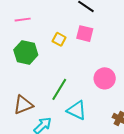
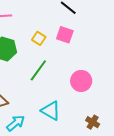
green line: (59, 89) -> (38, 70), moved

